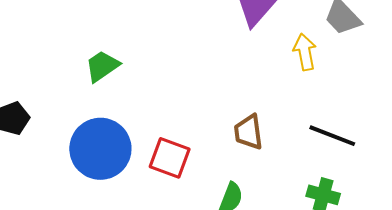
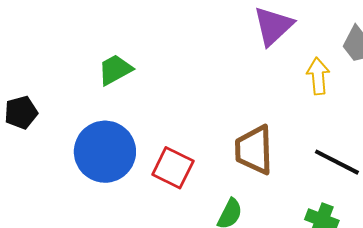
brown trapezoid: (248, 132) -> (254, 150), size x1.4

